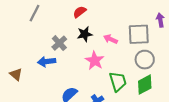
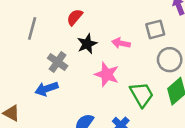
gray line: (35, 13) -> (32, 28), moved
gray square: (139, 34) -> (155, 29), size x0.7

